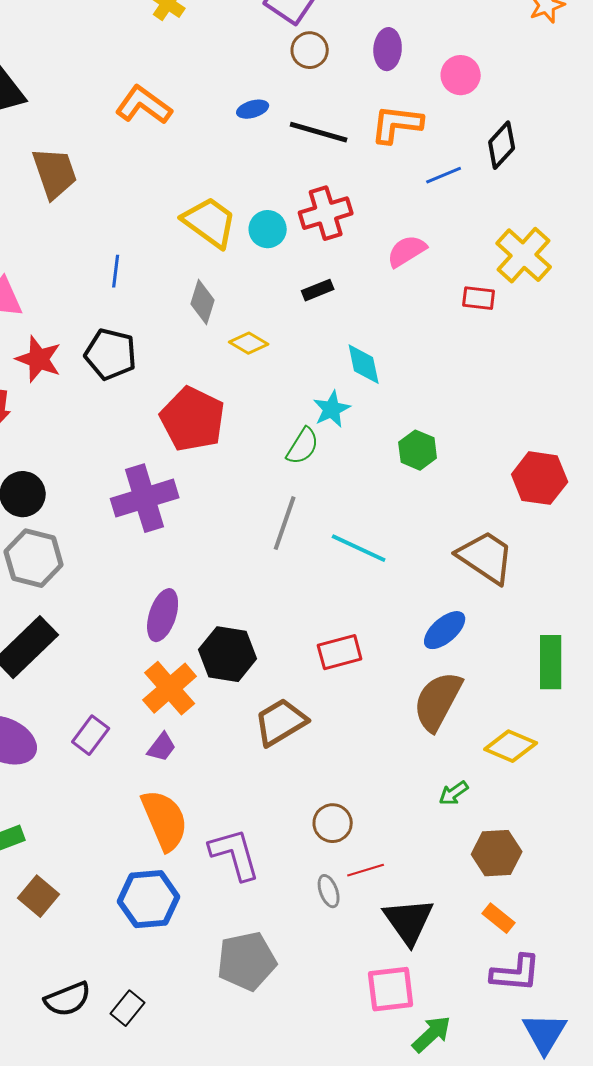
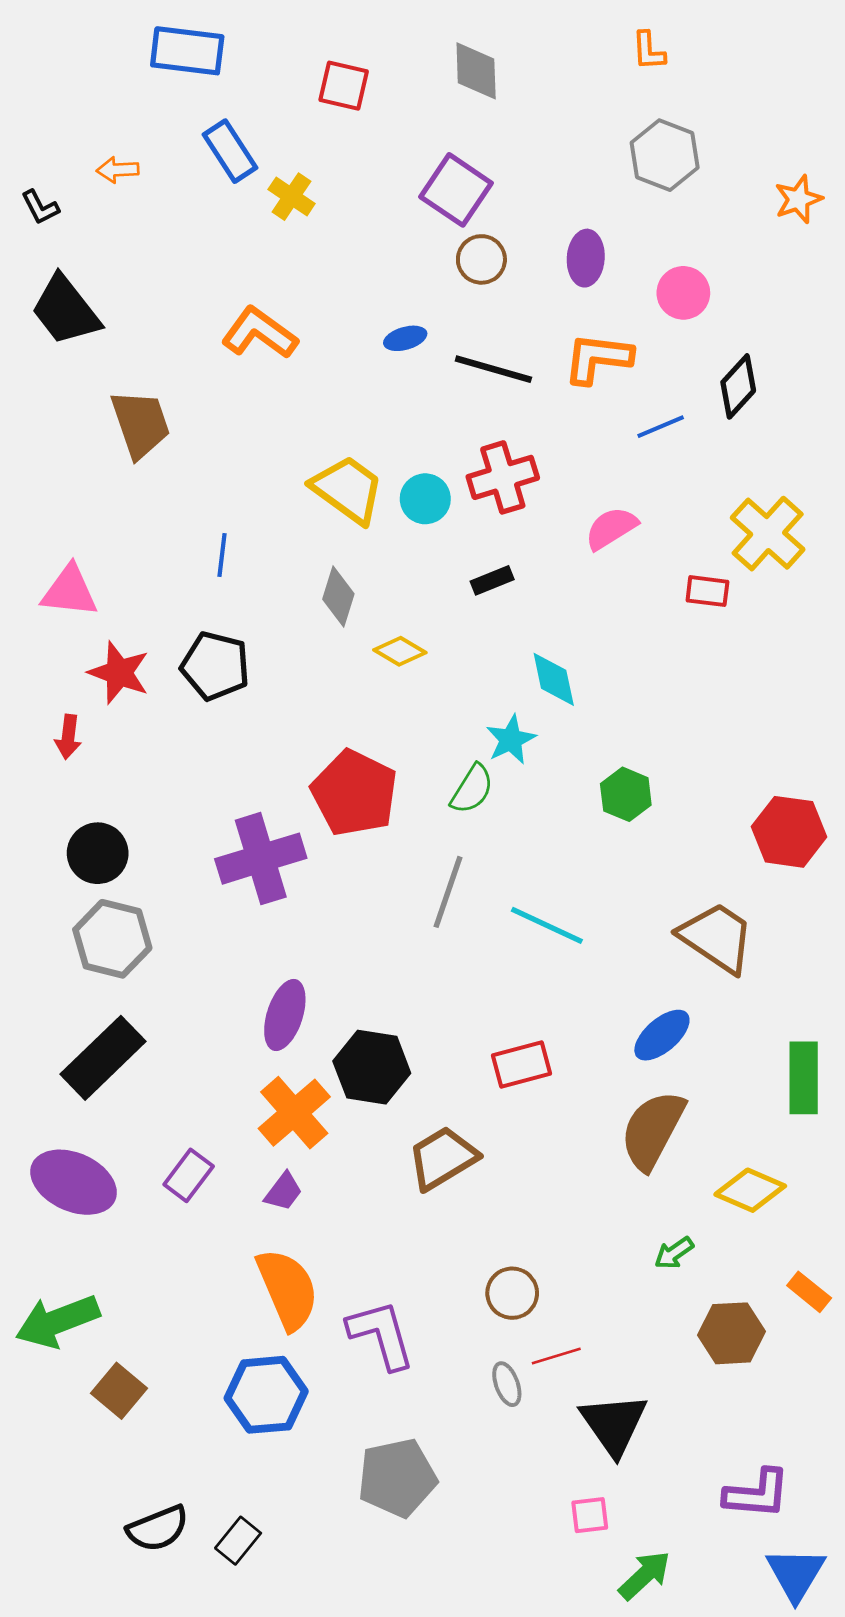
red pentagon: (193, 419) -> (354, 793), moved
orange rectangle: (499, 918) -> (809, 1292), moved
pink square: (391, 989) -> (590, 1515), size x0.6

